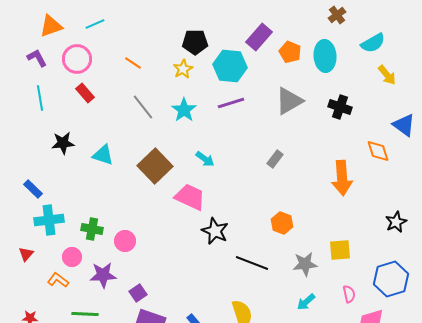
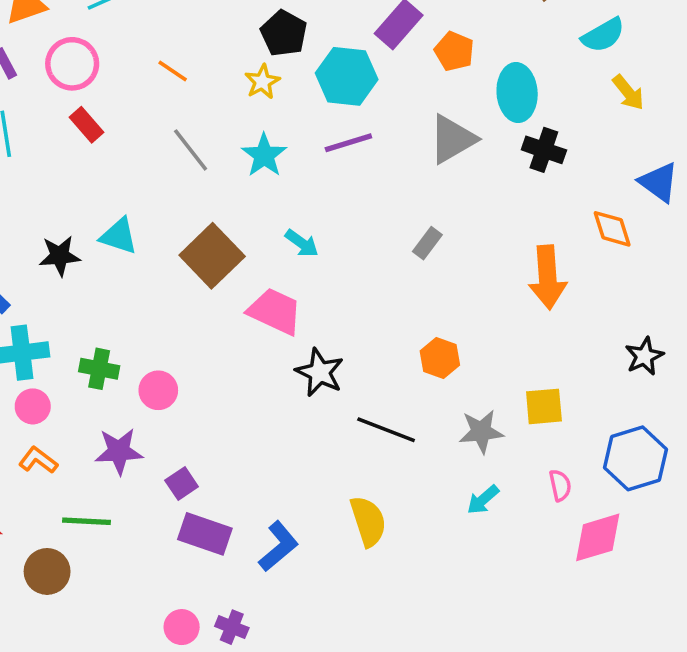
black pentagon: (195, 42) -> (284, 33), turned 30
cyan ellipse: (325, 56) -> (517, 93), moved
black star: (63, 143) -> (60, 256), moved
pink circle: (72, 257) -> (33, 406), moved

